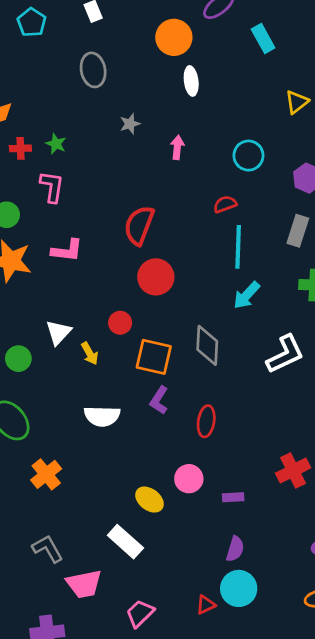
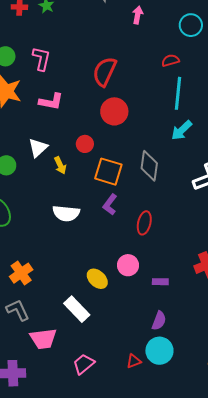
pink L-shape: (52, 187) -> (41, 59), moved
pink L-shape: (67, 250) -> (51, 102), moved
orange cross: (46, 474) -> (21, 273), moved

